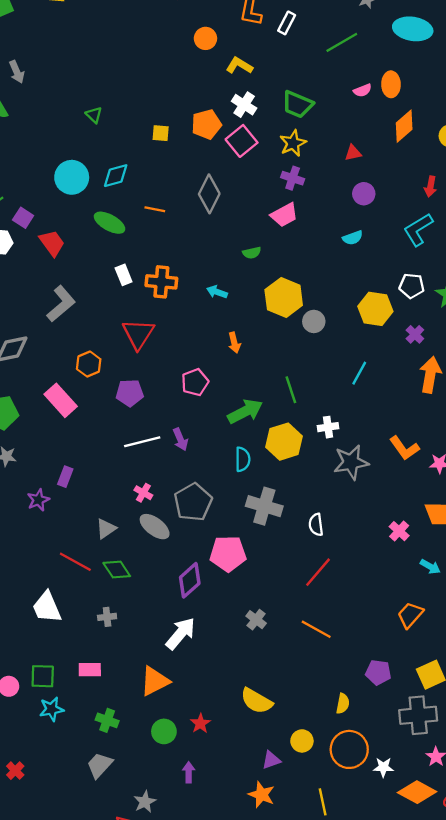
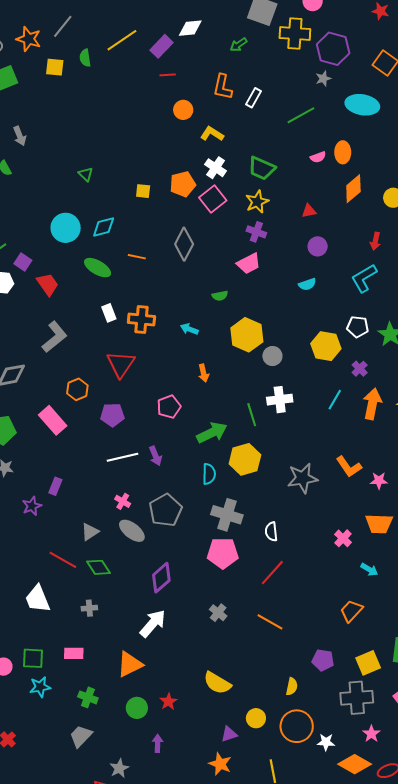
cyan line: (359, 373) -> (335, 400), moved
white cross: (328, 427) -> (280, 400), moved, size x1.4
pink pentagon: (228, 554) -> (223, 553), moved

